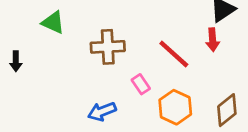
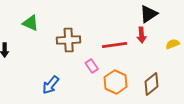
red line: (174, 54) -> (115, 45), turned -50
blue arrow: (102, 112) -> (51, 85), moved, turned -30

